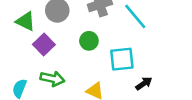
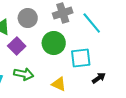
green circle: (89, 41) -> (54, 43), size x1.5

